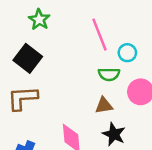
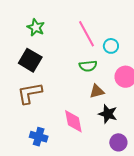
green semicircle: (109, 74) -> (88, 66), moved

